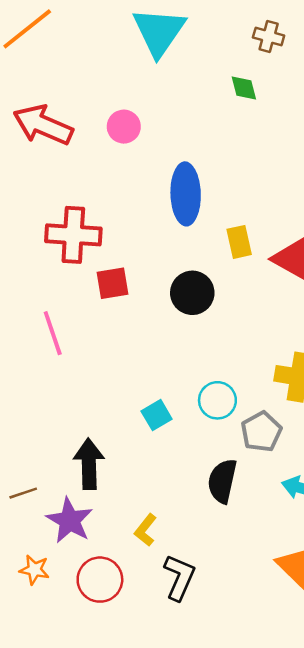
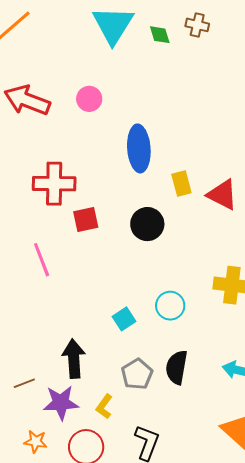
green diamond: (244, 88) -> (160, 35), moved
gray pentagon: (261, 432) -> (137, 374), moved
purple star: (70, 520) -> (61, 403), turned -30
yellow L-shape: (145, 530) -> (104, 407), moved

